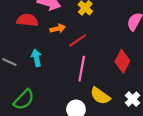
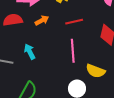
red line: (78, 41) -> (74, 22), moved, turned 36

